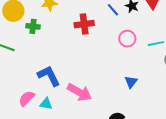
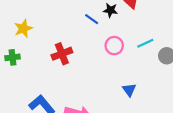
red cross: (84, 24) -> (62, 54), moved

